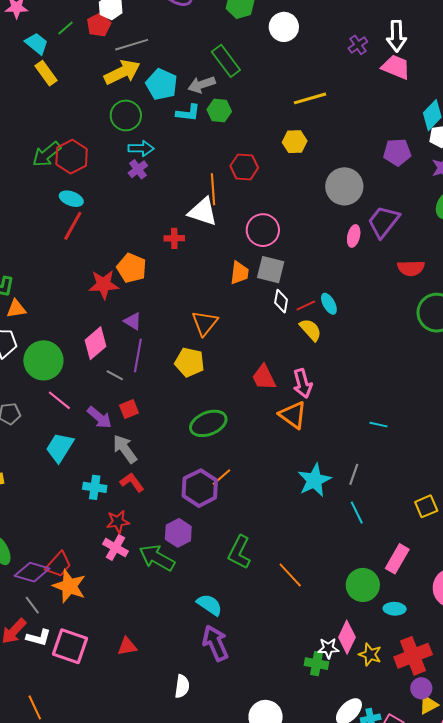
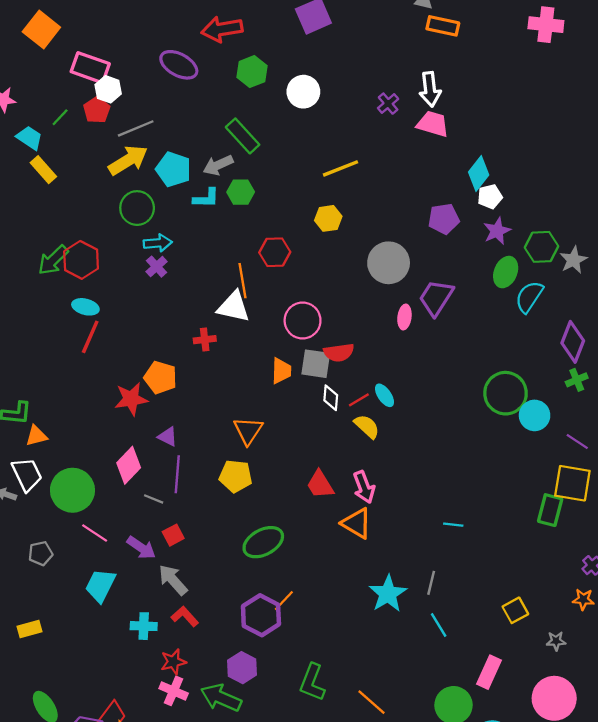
red semicircle: (411, 268) -> (339, 353), moved

